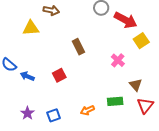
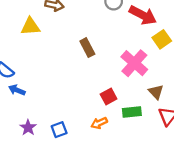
pink cross: (118, 60) -> (134, 63), size x1.6
red square: (59, 75) -> (109, 96), moved
blue arrow: (27, 76) -> (17, 90), moved

